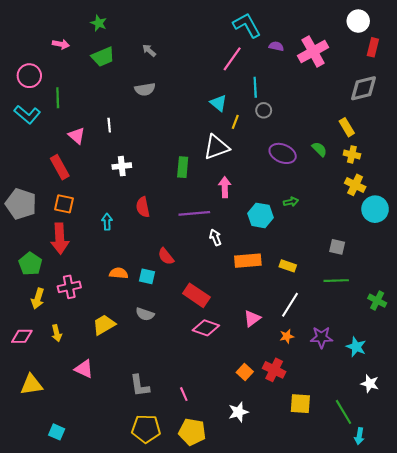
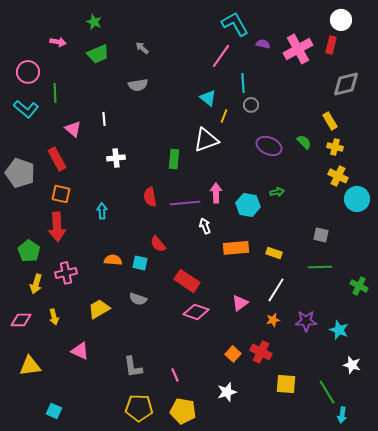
red rectangle: (373, 47) -> (331, 45), moved
pink arrow: (225, 187) -> (216, 193), moved
gray pentagon: (21, 204) -> (20, 173), moved
red semicircle: (143, 207) -> (150, 197), moved

